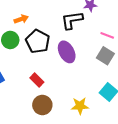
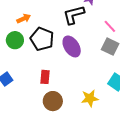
pink line: (107, 35) -> (110, 26), turned 32
red rectangle: (37, 80) -> (45, 77), turned 56

